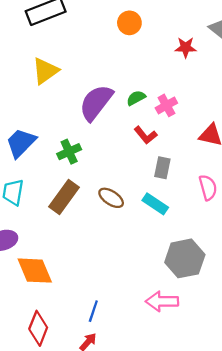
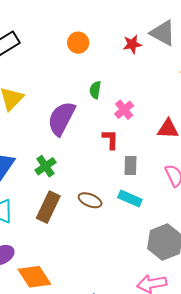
red star: (186, 47) -> (132, 44), moved
green semicircle: (136, 98) -> (95, 90), moved, turned -42
red L-shape: (146, 135) -> (110, 139), turned -130

